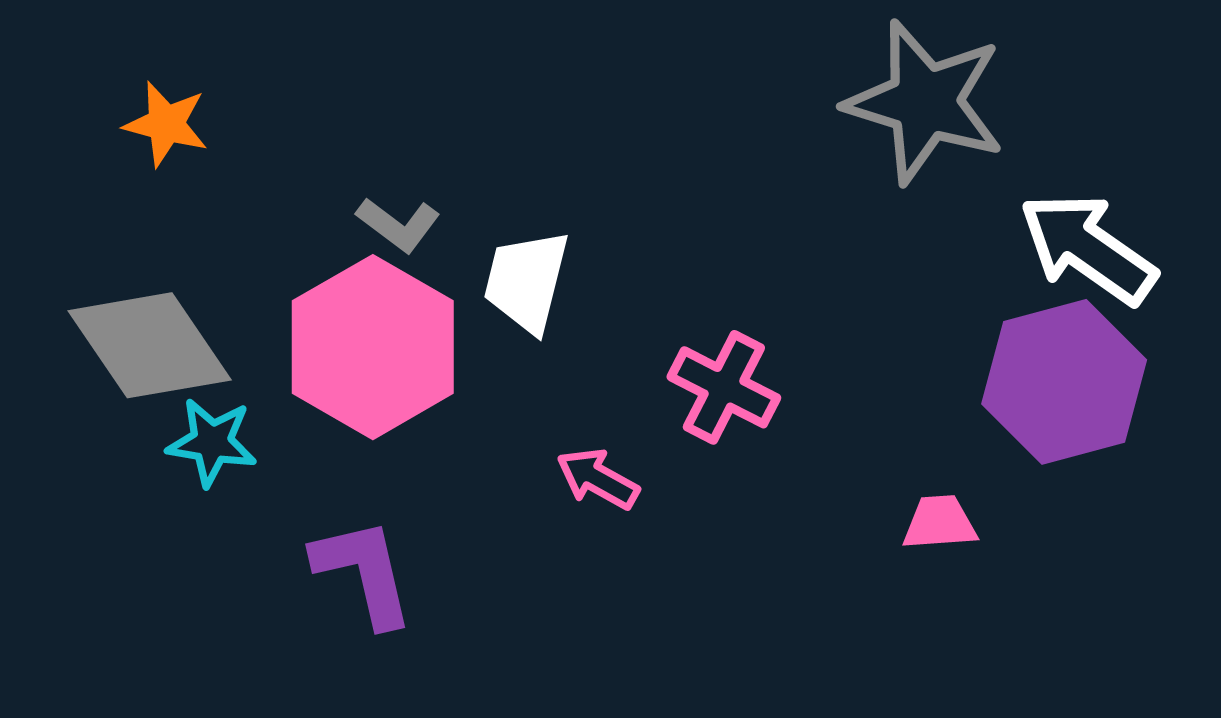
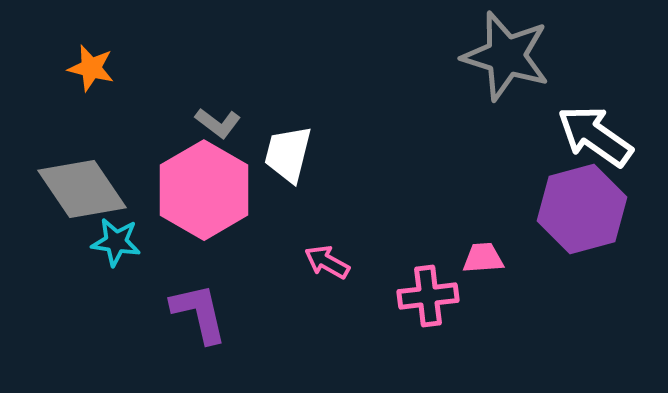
pink cross: (724, 387) -> (428, 296), moved, turned -34
pink trapezoid: (940, 523) -> (483, 258), moved

